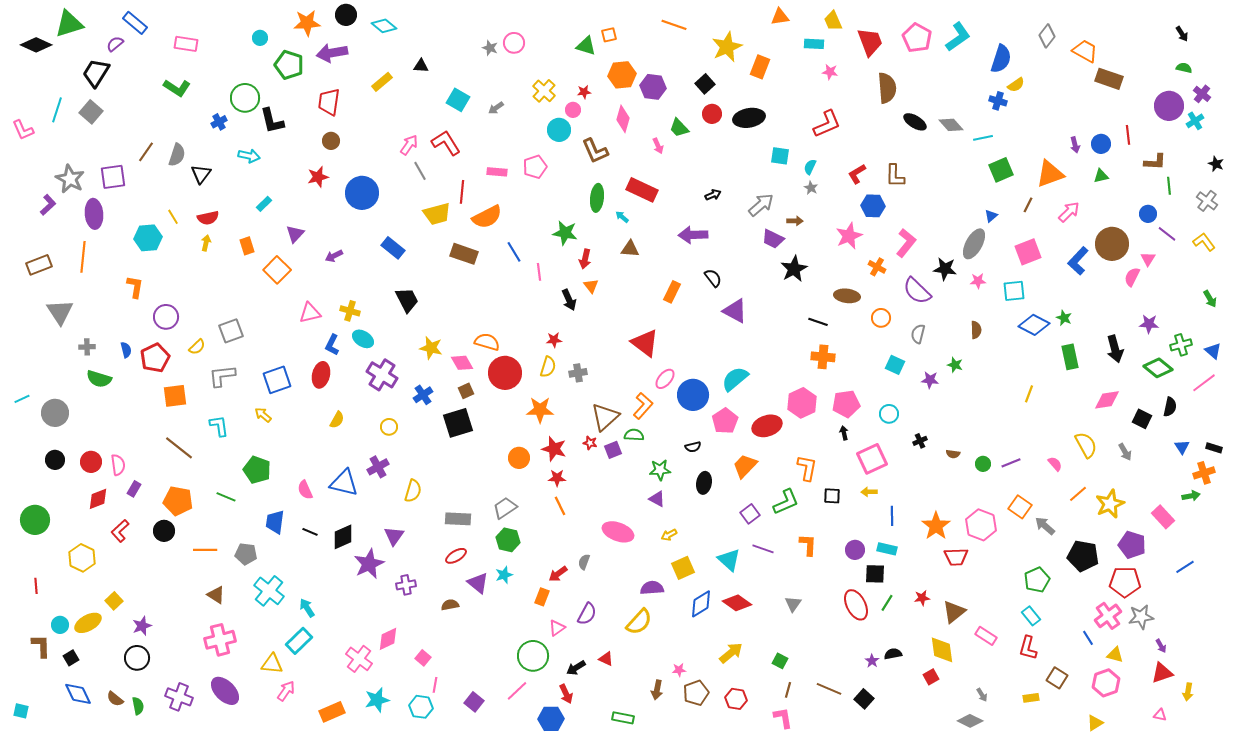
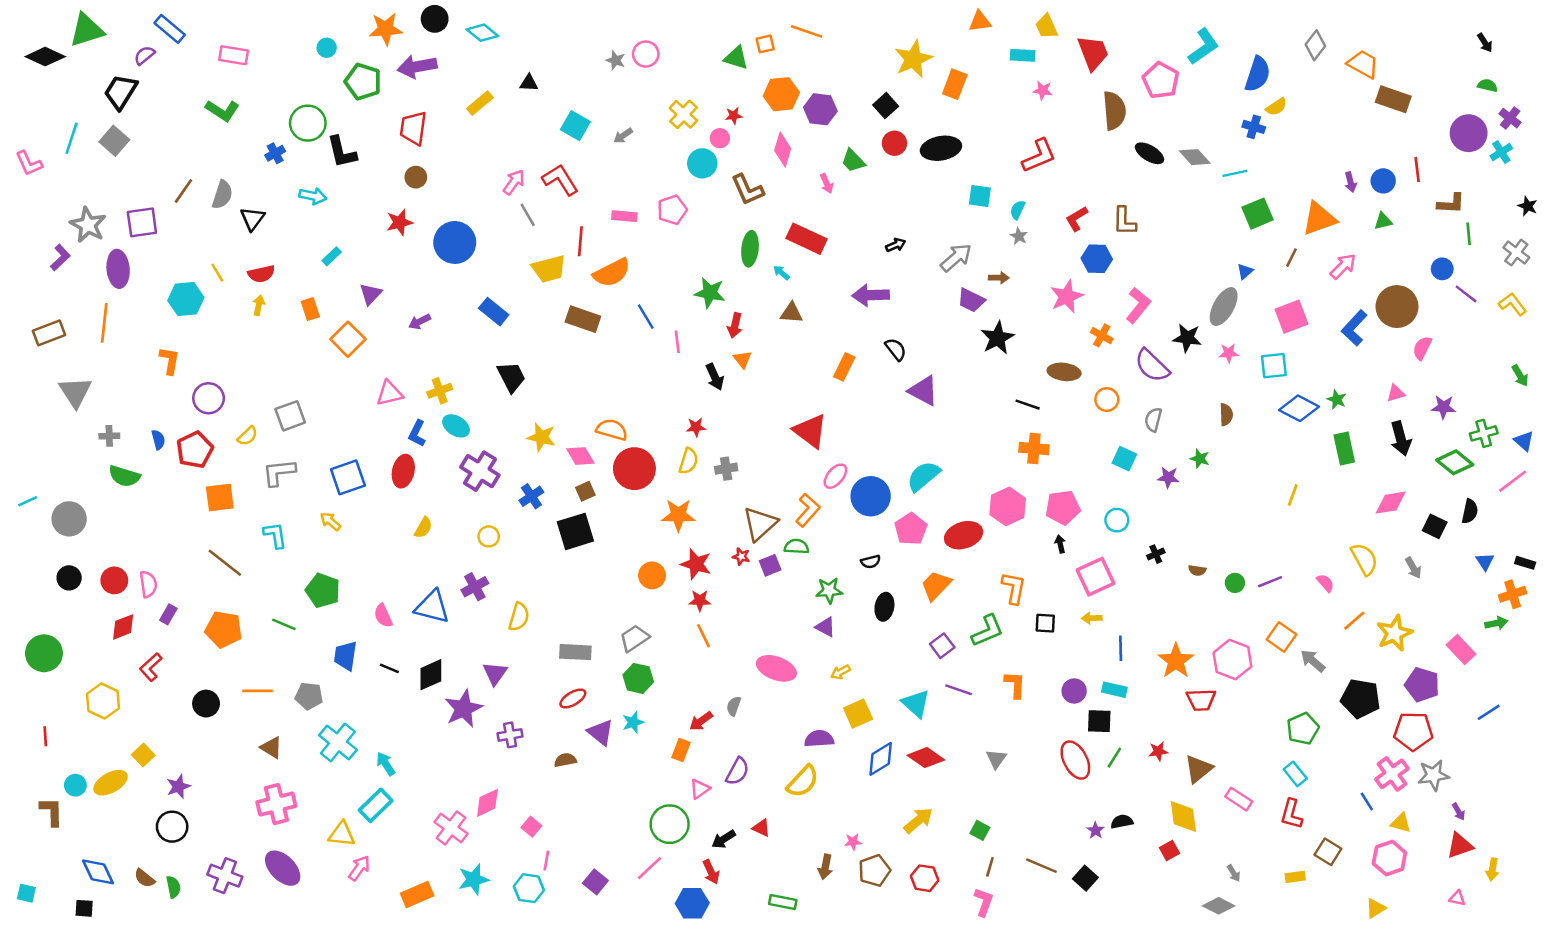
orange line: (674, 25) -> (807, 31), moved
pink pentagon: (917, 38) -> (1161, 80), moved
pink triangle: (1148, 259) -> (1396, 393), moved, turned 42
yellow cross: (350, 311) -> (440, 391), turned -36
black circle: (164, 531) -> (206, 704), moved
black square: (71, 658) -> (84, 908), moved, turned 35
pink L-shape: (783, 718) -> (984, 902), turned 30

